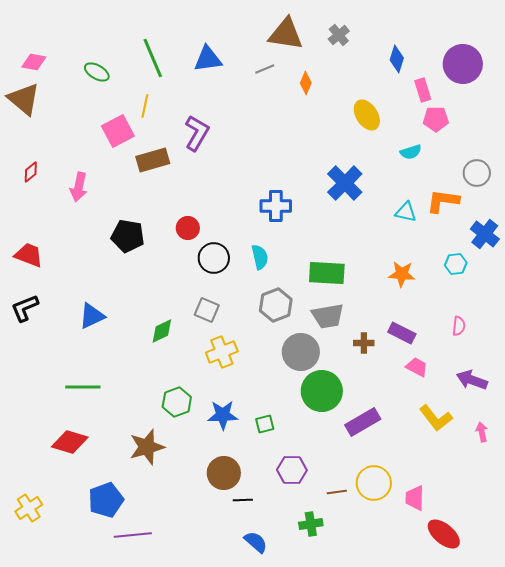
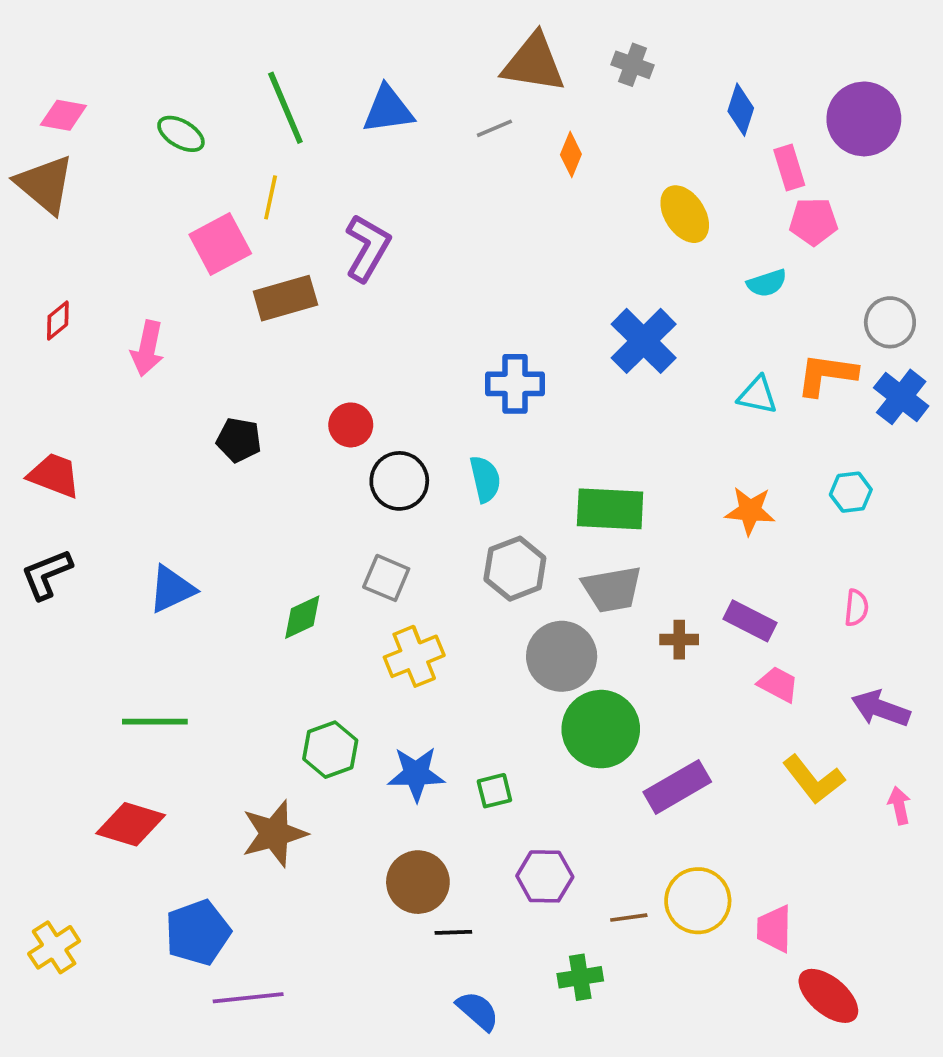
gray cross: (339, 35) -> (632, 65), turned -30
blue cross: (485, 234) -> (901, 397), moved
black pentagon: (128, 236) -> (239, 440), size x0.7

